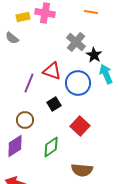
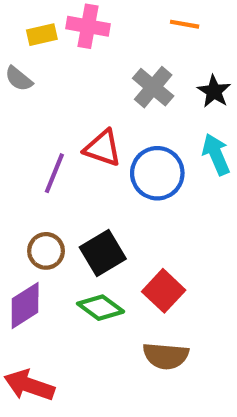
black star: (94, 55) -> (214, 91), moved
black square: (54, 104) -> (103, 253), moved, size x1.5
red square: (80, 126) -> (164, 291), moved
green diamond: (51, 147) -> (101, 308), turned 70

